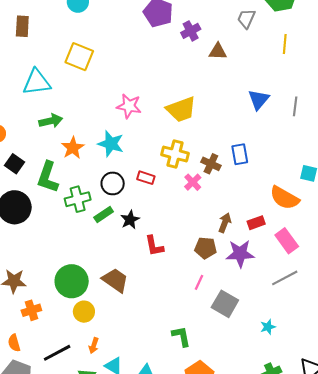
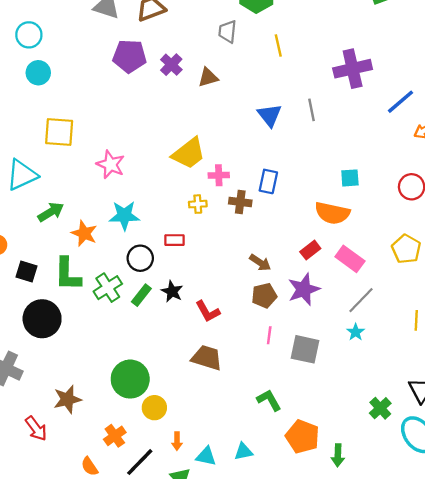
pink star: (129, 106) -> (111, 164), moved, turned 30
yellow cross: (175, 154) -> (198, 204), size x0.6
blue rectangle: (240, 154) -> (268, 181), turned 40
pink cross: (193, 182) -> (219, 175), moved, turned -30
brown arrow: (225, 223) -> (260, 263), moved, turned 120
brown trapezoid: (115, 280) -> (207, 358), moved
orange cross: (31, 310) -> (115, 436), moved
cyan star: (268, 327) -> (356, 332), moved

